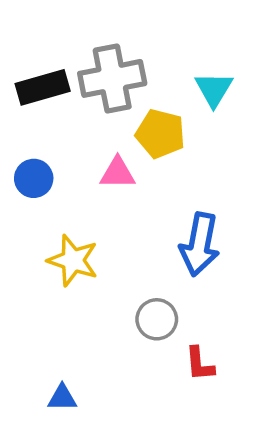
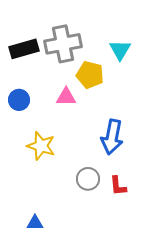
red L-shape: (200, 364) -> (118, 186), moved

